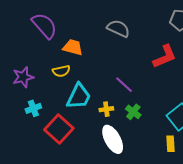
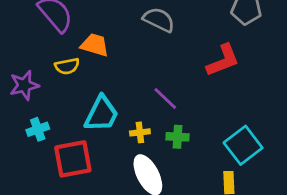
yellow semicircle: (61, 71) -> (67, 66), moved
green cross: (133, 112) -> (178, 137), turned -35
red square: (59, 129) -> (73, 159), turned 36

